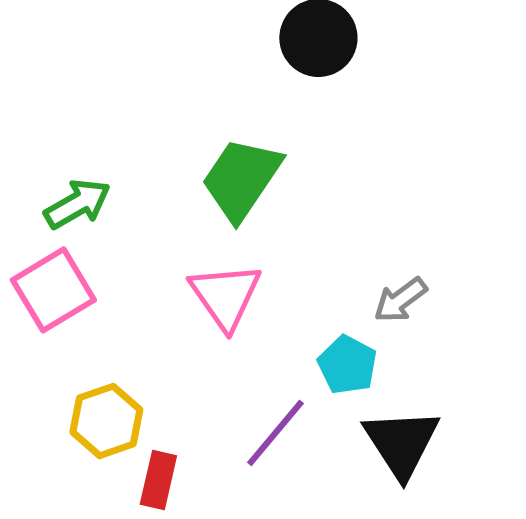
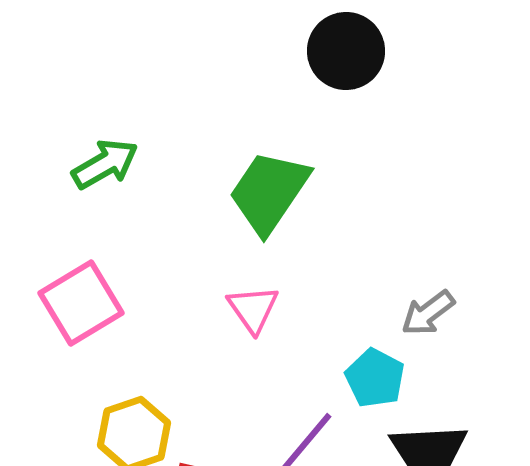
green arrow: (77, 204) -> (105, 164), moved
pink triangle: (225, 296) -> (253, 309), size x0.7

